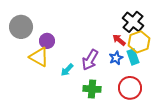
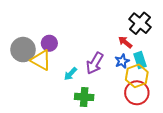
gray circle: (21, 27) -> (23, 50), moved
yellow hexagon: (139, 42) -> (137, 76), moved
green cross: (92, 89) -> (84, 97), moved

